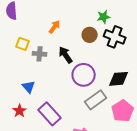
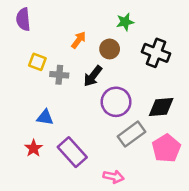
green star: (104, 17) -> (125, 22), moved
brown circle: (90, 35) -> (110, 49), moved
black arrow: (66, 55) -> (93, 76), turned -108
blue triangle: (29, 87) -> (45, 117), turned -40

